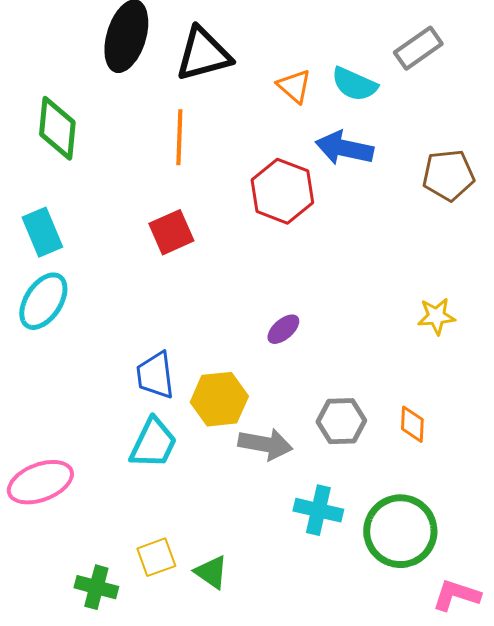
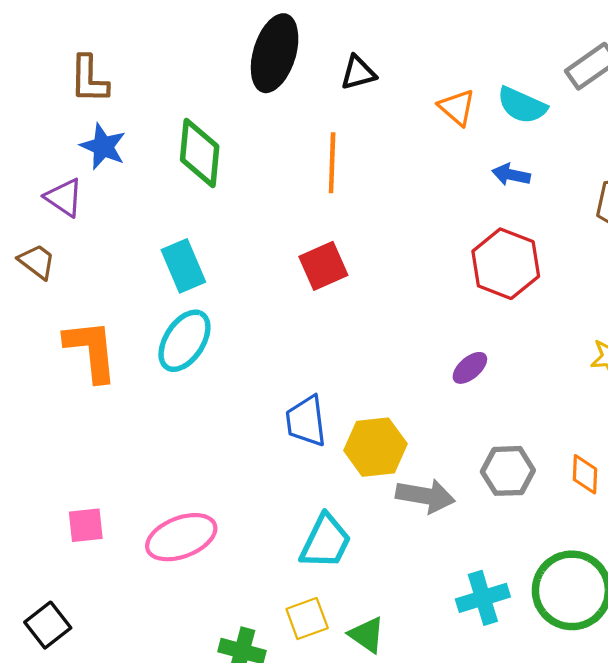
black triangle: (203, 54) -> (358, 73), size x0.6
blue arrow: (344, 148) -> (511, 175), size x0.6
red hexagon: (282, 191) -> (506, 264), moved
purple ellipse: (283, 329) -> (470, 368), moved
cyan trapezoid: (153, 443) -> (326, 542), moved
cyan cross: (318, 510) -> (483, 598), moved, turned -30

